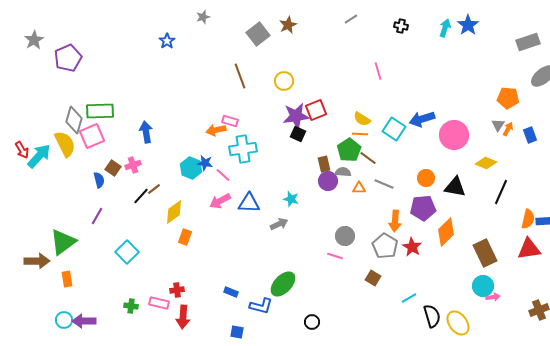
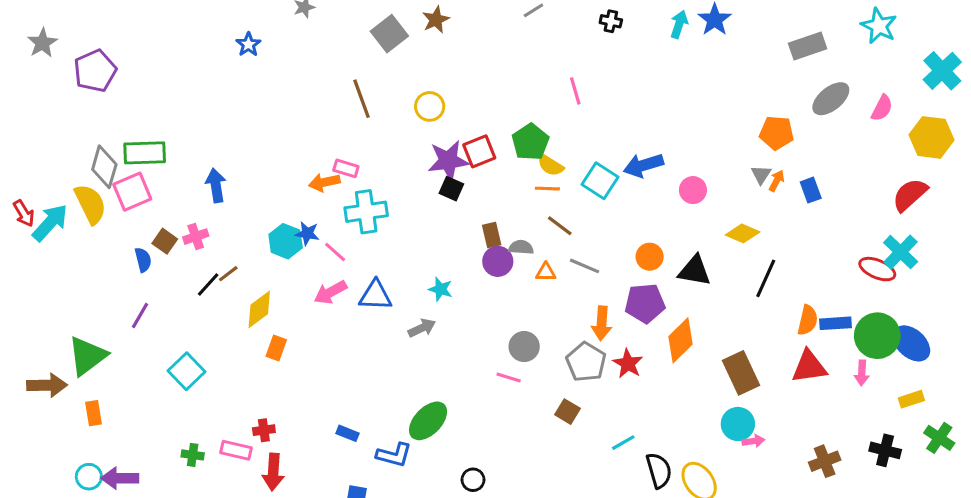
pink circle: (454, 135) -> (693, 190), size x0.6
green pentagon: (349, 150) -> (530, 142), moved

